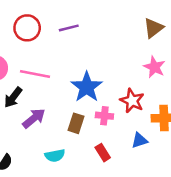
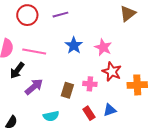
pink star: (154, 67) -> (103, 47), moved
blue star: (87, 87) -> (74, 45), moved, size x0.7
blue triangle: (139, 140) -> (110, 110), moved

